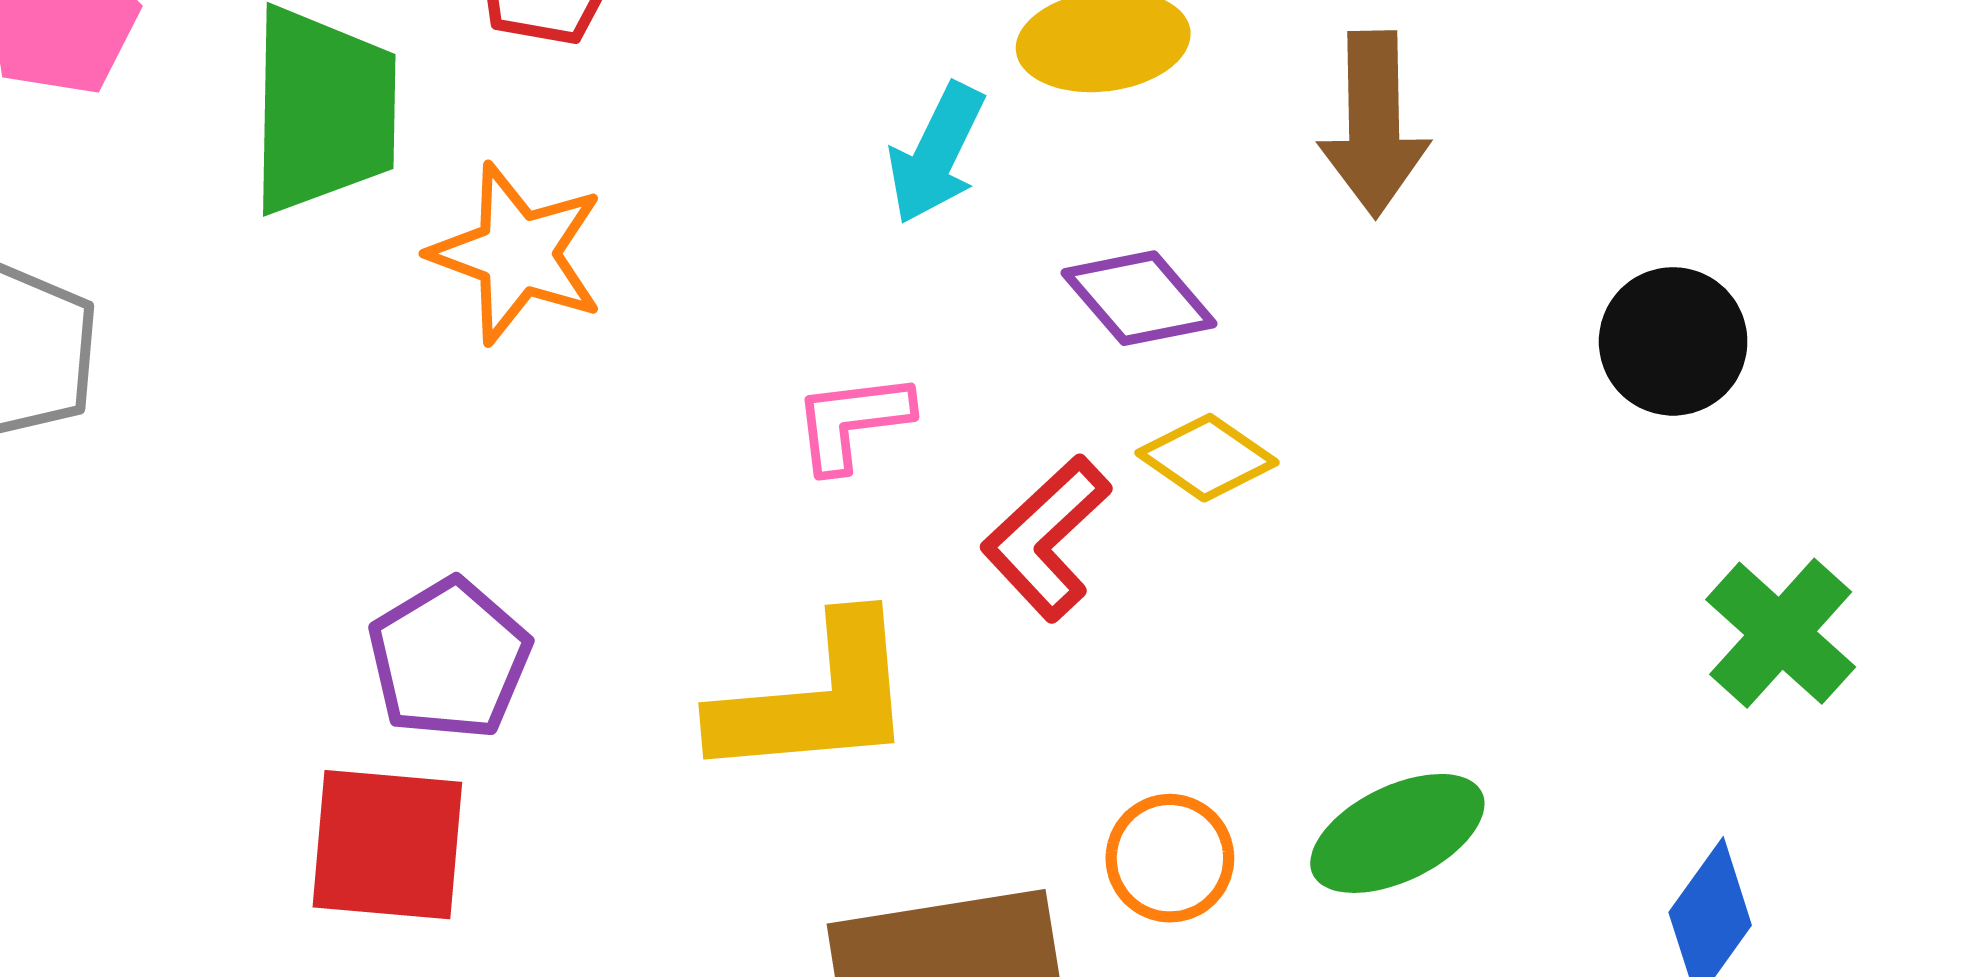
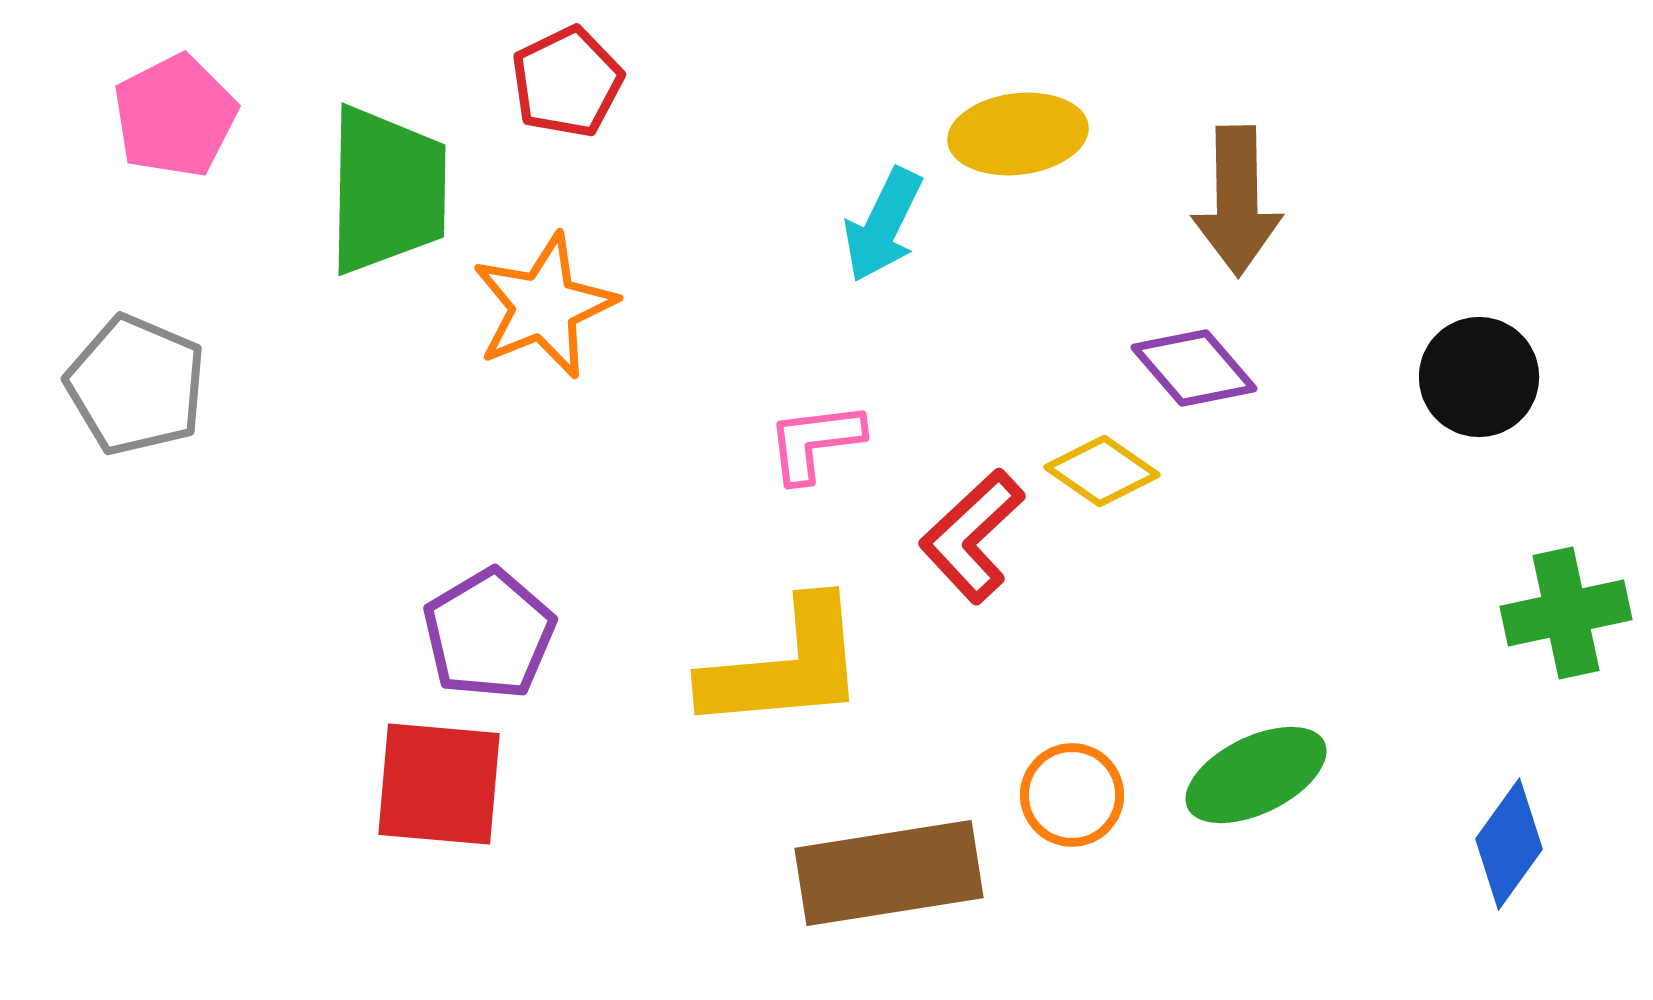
orange star: (517, 254) -> (544, 306), turned 30
purple diamond: (1139, 298) -> (1194, 368), moved
green cross: (1781, 633) -> (1566, 613), turned 36

